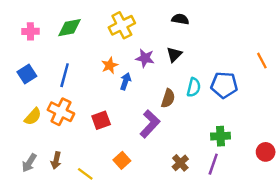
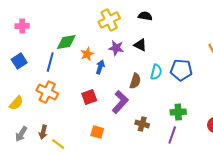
yellow cross: (122, 25) -> (109, 20), moved
green diamond: (69, 28) -> (66, 42), moved
black triangle: (174, 54) -> (140, 45), turned -48
yellow semicircle: (33, 117) -> (16, 103), moved
red square: (101, 120) -> (89, 97), moved
orange square: (122, 160) -> (97, 132), turned -32
brown cross: (180, 163) -> (142, 124), moved, turned -32
yellow line: (85, 174) -> (58, 144), moved

